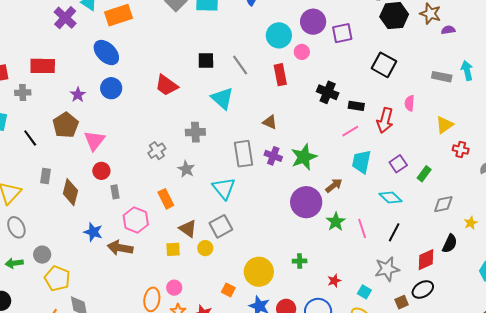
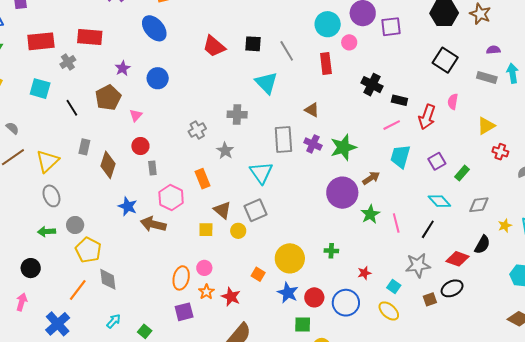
purple semicircle: (448, 30) -> (493, 50), moved
black square: (384, 65) -> (445, 60), moved
red trapezoid: (166, 85) -> (214, 46), moved
blue circle: (111, 88) -> (158, 78), moved
gray cross: (23, 93) -> (68, 62), turned -35
pink triangle: (94, 141) -> (136, 115), size x0.6
cyan diamond: (391, 197) -> (439, 201), moved
red diamond: (426, 260) -> (457, 259), turned 40

